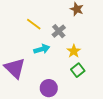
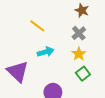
gray cross: (59, 31) -> (79, 33), moved

